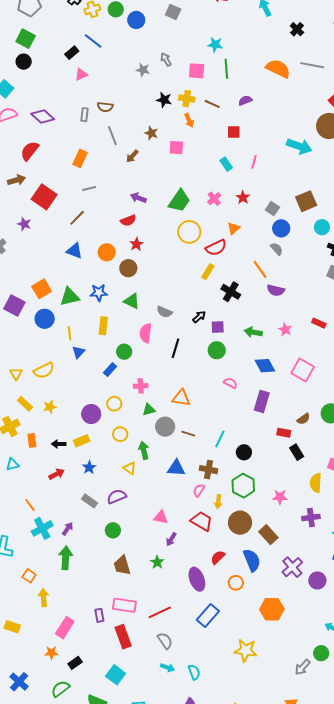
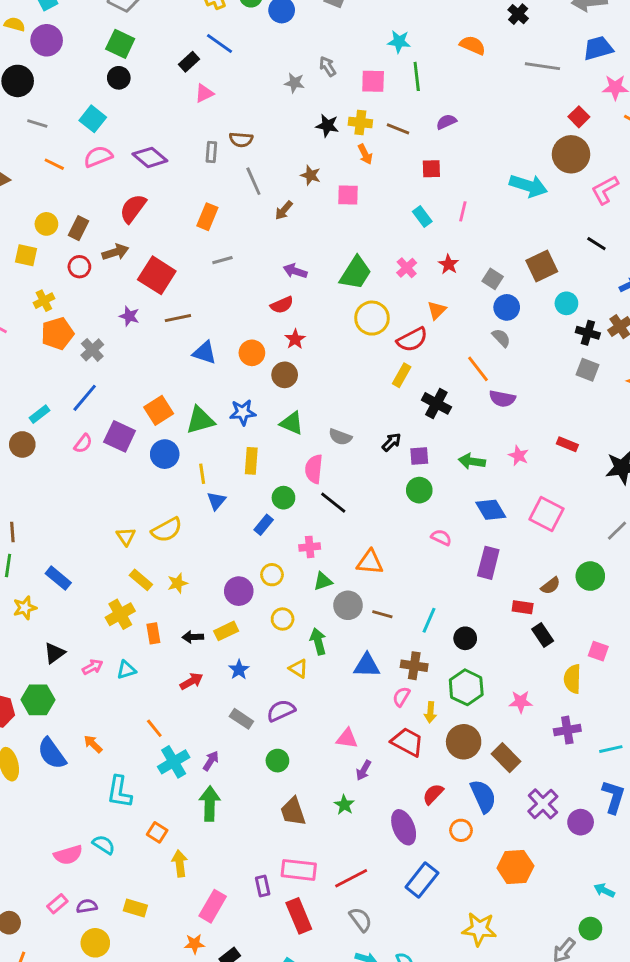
orange semicircle: (278, 69) -> (473, 45), moved, size x0.7
brown line: (77, 218) -> (178, 318), moved, turned 36
black line: (175, 348) -> (333, 503), moved, turned -66

